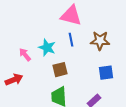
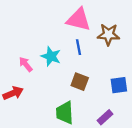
brown star: (100, 41) -> (108, 34), moved
brown square: (60, 70) -> (80, 82), moved, turned 35

